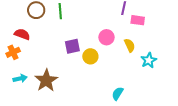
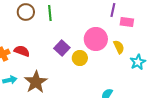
red semicircle: (22, 34) -> (22, 51), moved
pink circle: (107, 37) -> (96, 39), size x1.5
purple square: (72, 46) -> (62, 48), turned -35

